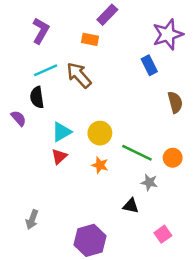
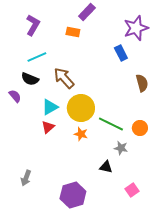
brown arrow: (79, 75) -> (64, 78), moved
black semicircle: (37, 97) -> (30, 79), turned -60
yellow circle: (100, 133) -> (81, 108), size x1.4

